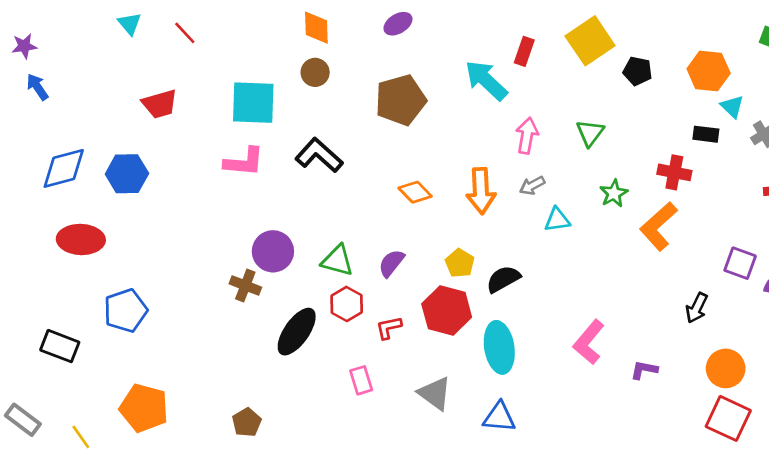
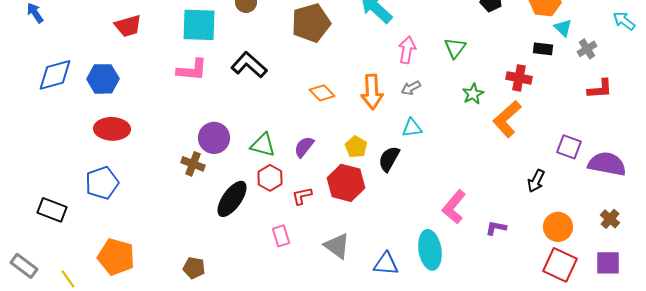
cyan triangle: (557, 220) -> (412, 128), moved
red ellipse: (81, 239) -> (112, 129), moved
black semicircle: (503, 279) -> (389, 159), turned -32
cyan ellipse: (499, 347) -> (430, 250), moved
brown pentagon: (247, 422) -> (194, 268), turned -30

